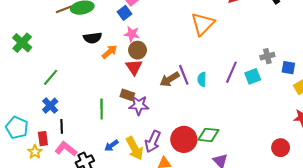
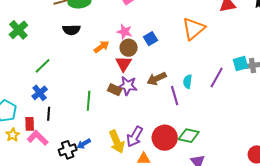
blue square: (124, 13) -> (150, 39), moved
black semicircle: (93, 38) -> (71, 30), moved
purple line: (184, 75) -> (175, 96), moved
cyan square: (253, 76) -> (241, 63), moved
purple star: (139, 105) -> (128, 86), moved
blue arrow: (111, 145) -> (84, 144), moved
pink L-shape: (66, 149) -> (38, 138), moved
yellow star: (35, 152) -> (13, 135), moved

